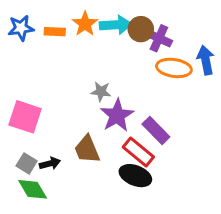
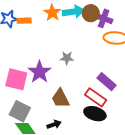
orange rectangle: (55, 32) -> (24, 21), moved
purple star: (117, 115) -> (40, 72), moved
gray square: (27, 163) -> (20, 111), size x1.5
black arrow: (50, 163) -> (54, 124), moved

